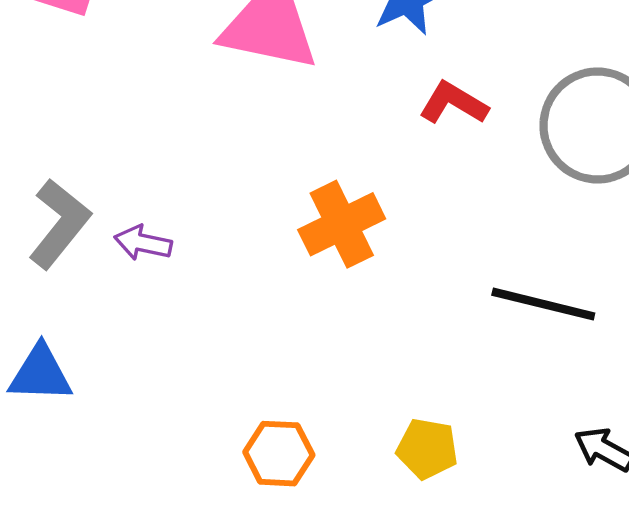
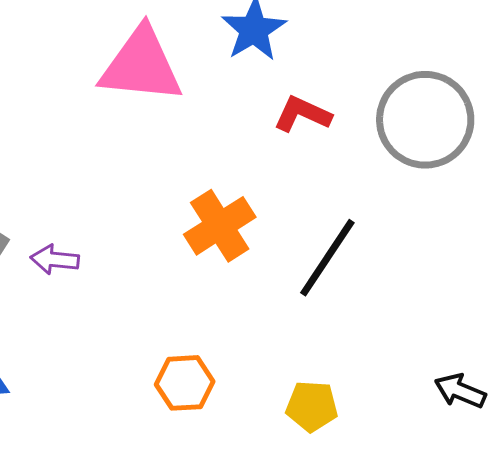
black line: (543, 304) -> (327, 258), moved, turned -64
orange hexagon: (279, 454) -> (185, 383), moved

